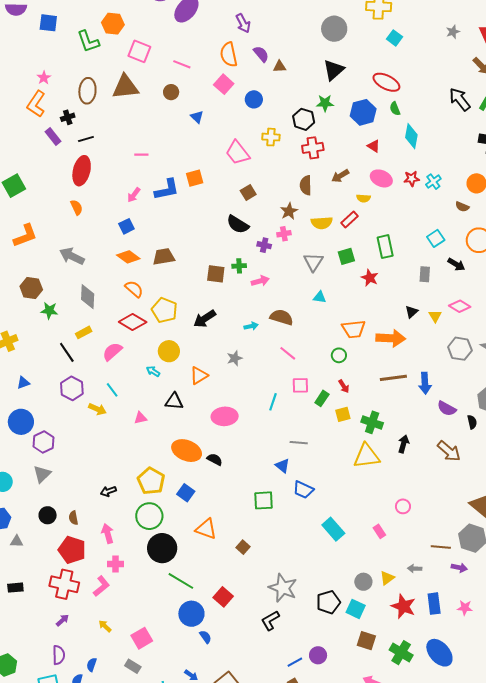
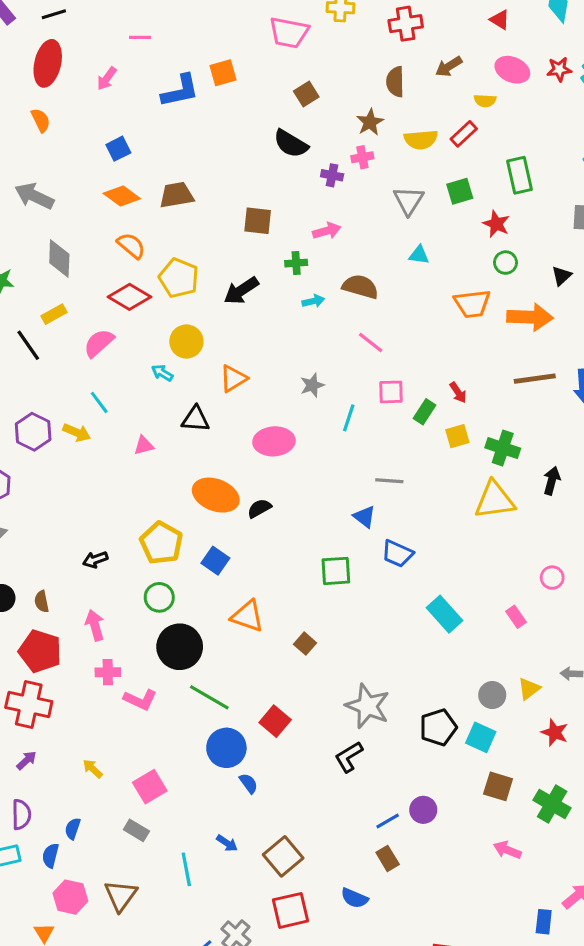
pink trapezoid: (237, 153) -> (289, 33), turned -40
pink arrow: (134, 195) -> (107, 79), moved
green cross: (239, 266) -> (296, 263), moved
green circle: (339, 355) -> (506, 263), moved
gray star: (235, 358) -> (312, 385), moved
purple hexagon: (72, 388) -> (33, 432), moved
black semicircle: (215, 459) -> (259, 508), turned -56
green circle: (149, 516) -> (159, 597), size x0.7
pink L-shape: (101, 586) -> (140, 700), moved, turned 65
red star: (403, 606) -> (555, 733), size x0.7

